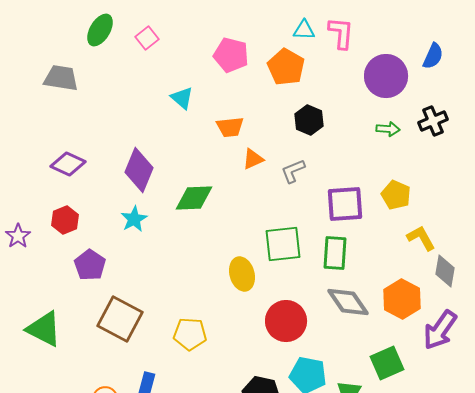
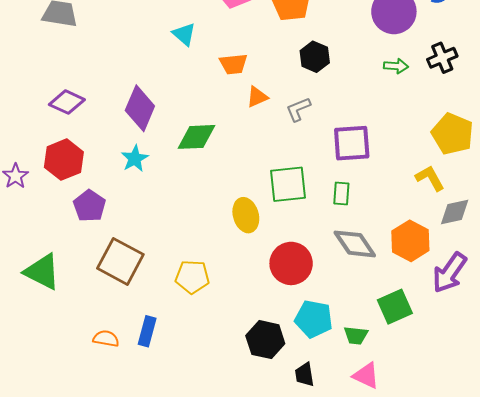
yellow pentagon: (396, 195) -> (453, 134), moved, size x1.4
red hexagon: (65, 220) -> (64, 160), size x1.4
green rectangle: (335, 253) -> (341, 194), size x0.7
gray diamond: (445, 271) -> (455, 212), turned 68

